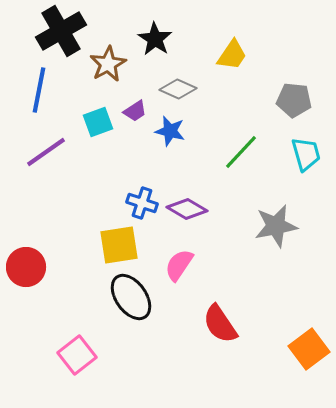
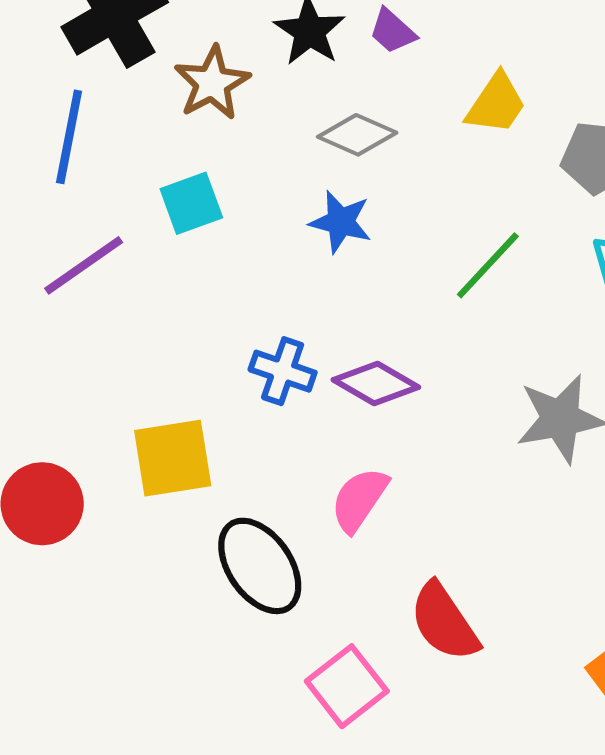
yellow trapezoid: (232, 55) -> (496, 104), moved
purple trapezoid: (135, 111) -> (392, 31), moved, turned 75
yellow square: (119, 245) -> (173, 458), moved
pink square: (77, 355) -> (347, 686), moved

